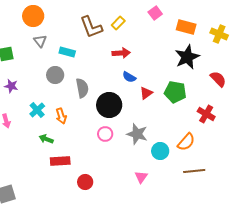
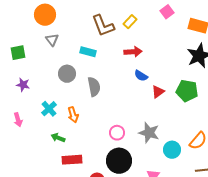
cyan rectangle: (67, 52) -> (88, 52), moved
black circle: (109, 105) -> (119, 161), moved

